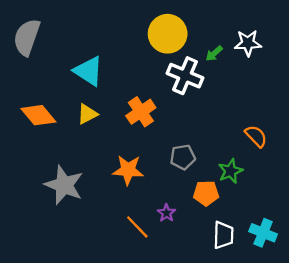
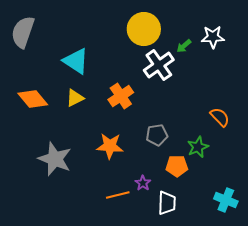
white cross: (185, 76) -> (159, 65), turned 32
orange line: (137, 227) -> (118, 195), turned -60
white trapezoid: (223, 235) -> (167, 203), moved

